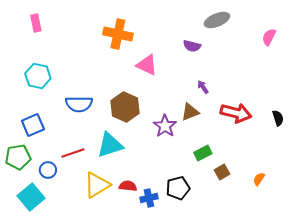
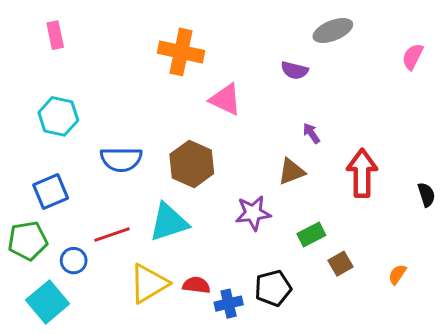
red arrow: (236, 113) -> (362, 173), turned -104
black semicircle: (278, 118) -> (426, 195), moved
purple star: (165, 126) -> (253, 213), moved, turned 30

